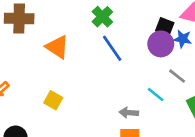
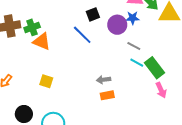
green cross: (102, 17) -> (32, 27), moved, turned 35
black square: (165, 27) -> (93, 14), moved, turned -32
cyan line: (156, 95) -> (137, 63), moved

